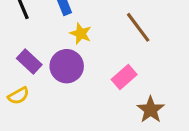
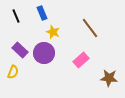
yellow semicircle: (18, 96) -> (13, 72), turned -40
brown star: (151, 110) -> (109, 78), moved, turned -30

